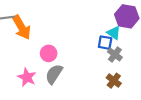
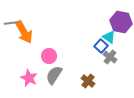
blue square: (105, 43) -> (101, 46), turned 32
brown cross: (114, 81) -> (88, 81), moved

